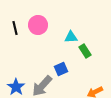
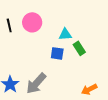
blue square: (61, 69) -> (57, 53), moved, turned 32

